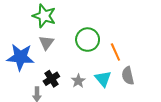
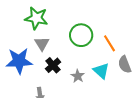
black cross: (51, 79) -> (53, 65), moved

